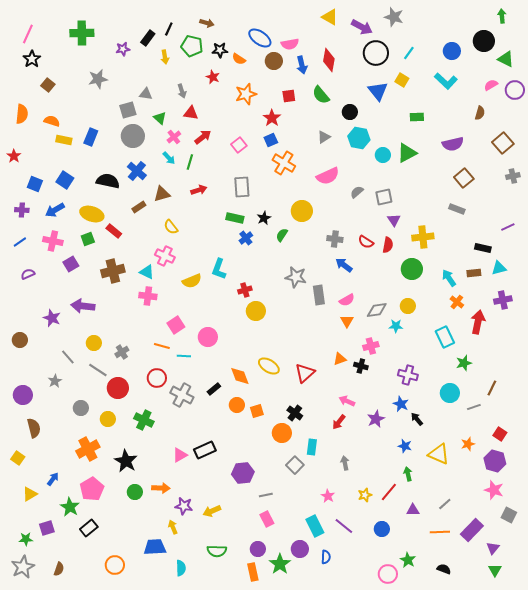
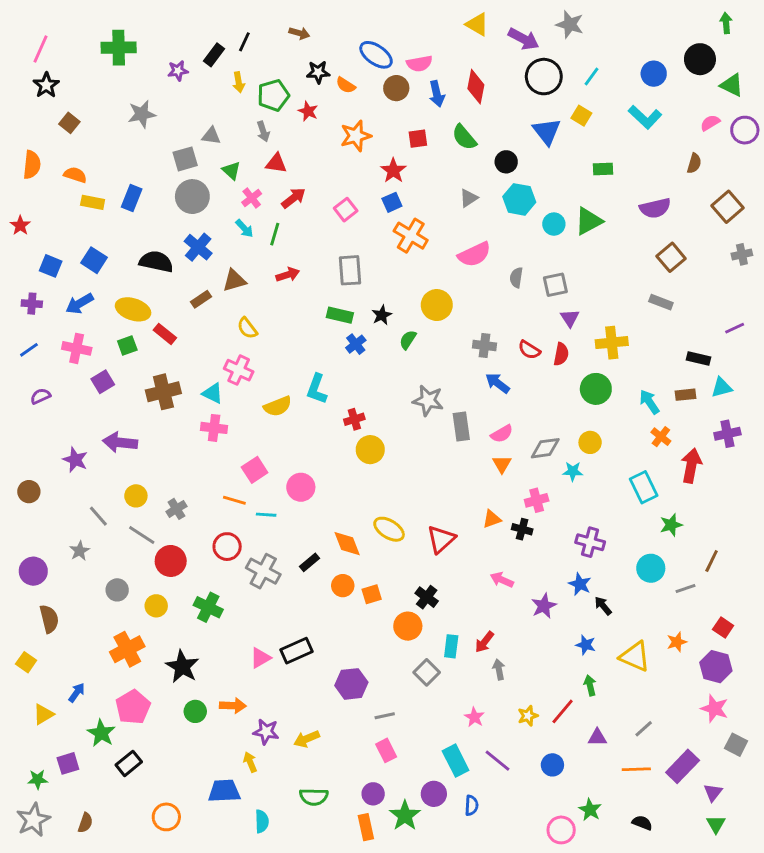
green pentagon: (192, 46) -> (273, 95), moved, turned -30
gray semicircle: (357, 192) -> (516, 278), turned -40
red arrow: (339, 422) -> (484, 642), moved

